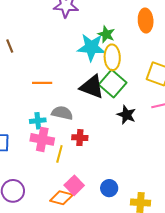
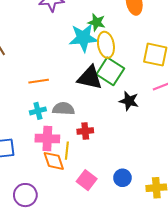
cyan cross: (38, 121) -> (38, 111), moved
orange diamond: (61, 198) -> (54, 161), moved, turned 65

